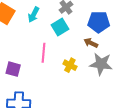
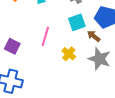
cyan square: (60, 27) -> (77, 22), moved

